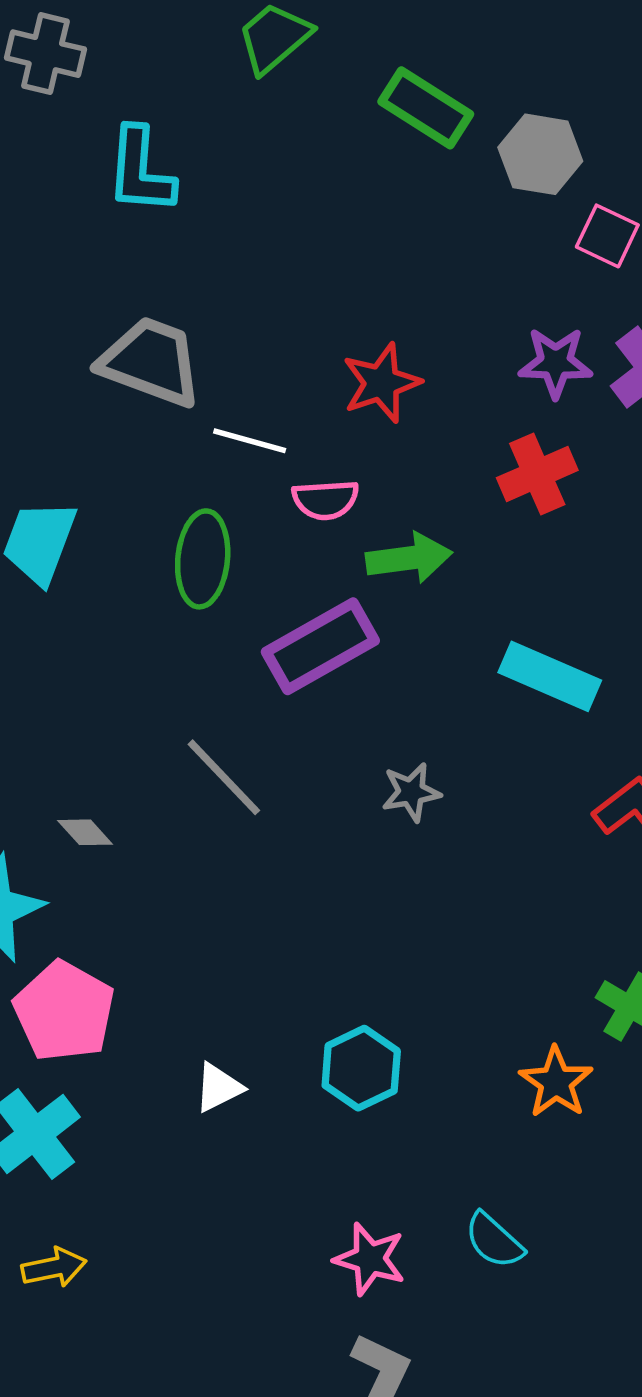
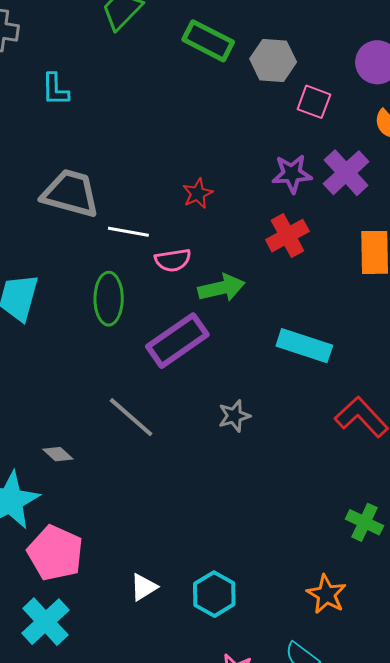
cyan L-shape: (140, 171) -> (55, 89), size x0.7
red star: (381, 383) -> (198, 193), size x0.7
cyan hexagon: (361, 1068) -> (214, 594), moved
orange star: (556, 1082) -> (326, 594), moved

